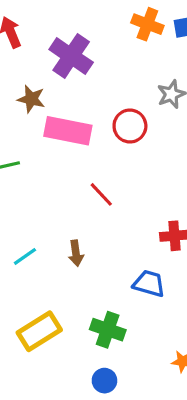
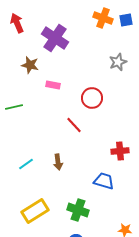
red circle: (130, 126) -> (92, 98), moved
pink rectangle: (68, 131) -> (53, 85), size x0.5

